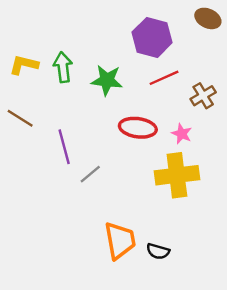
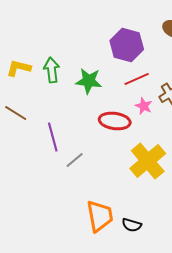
pink star: (182, 134) -> (144, 106), moved
yellow cross: (177, 175) -> (148, 161), turned -33

